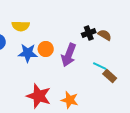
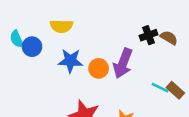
orange circle: (46, 49) -> (99, 68), moved
cyan line: (100, 66) -> (160, 88), moved

